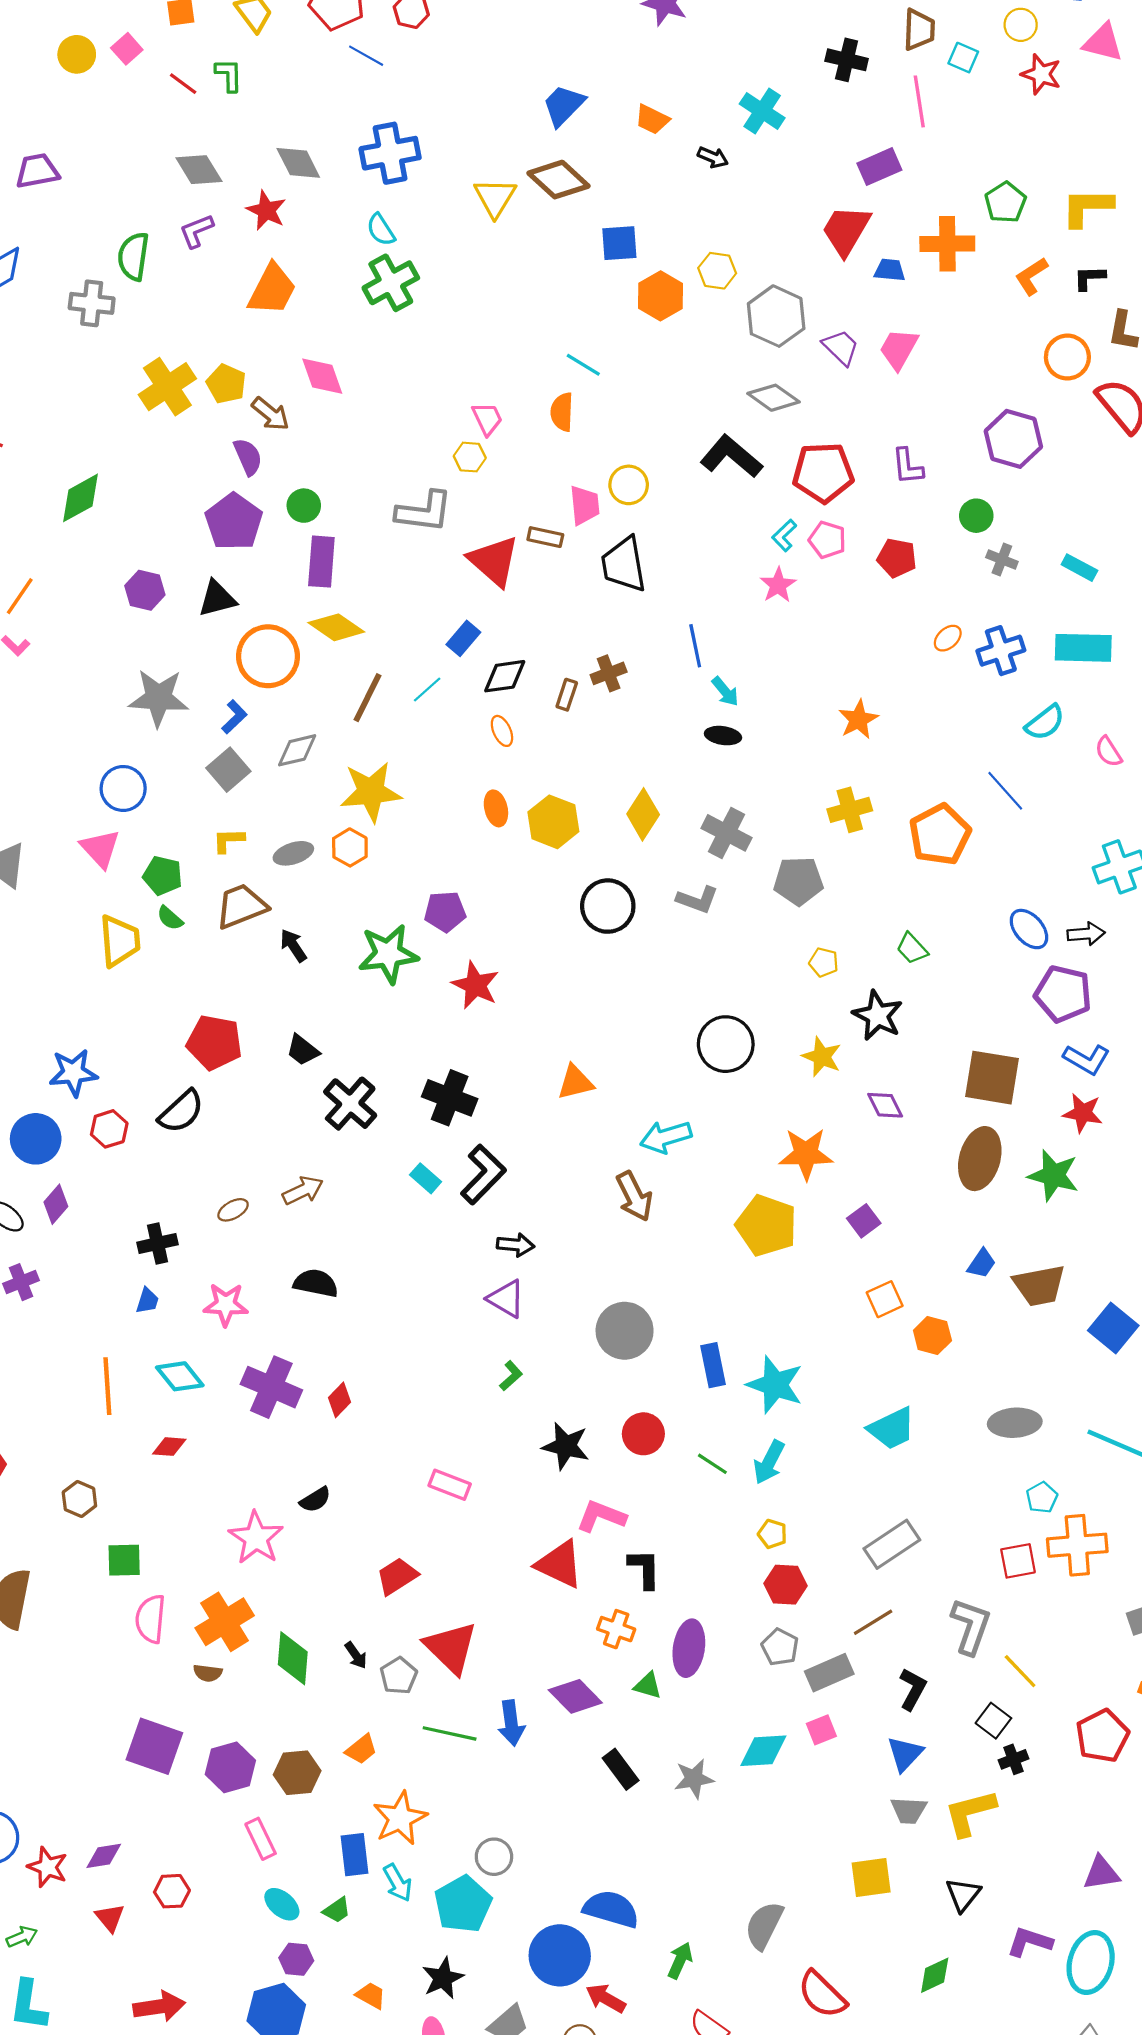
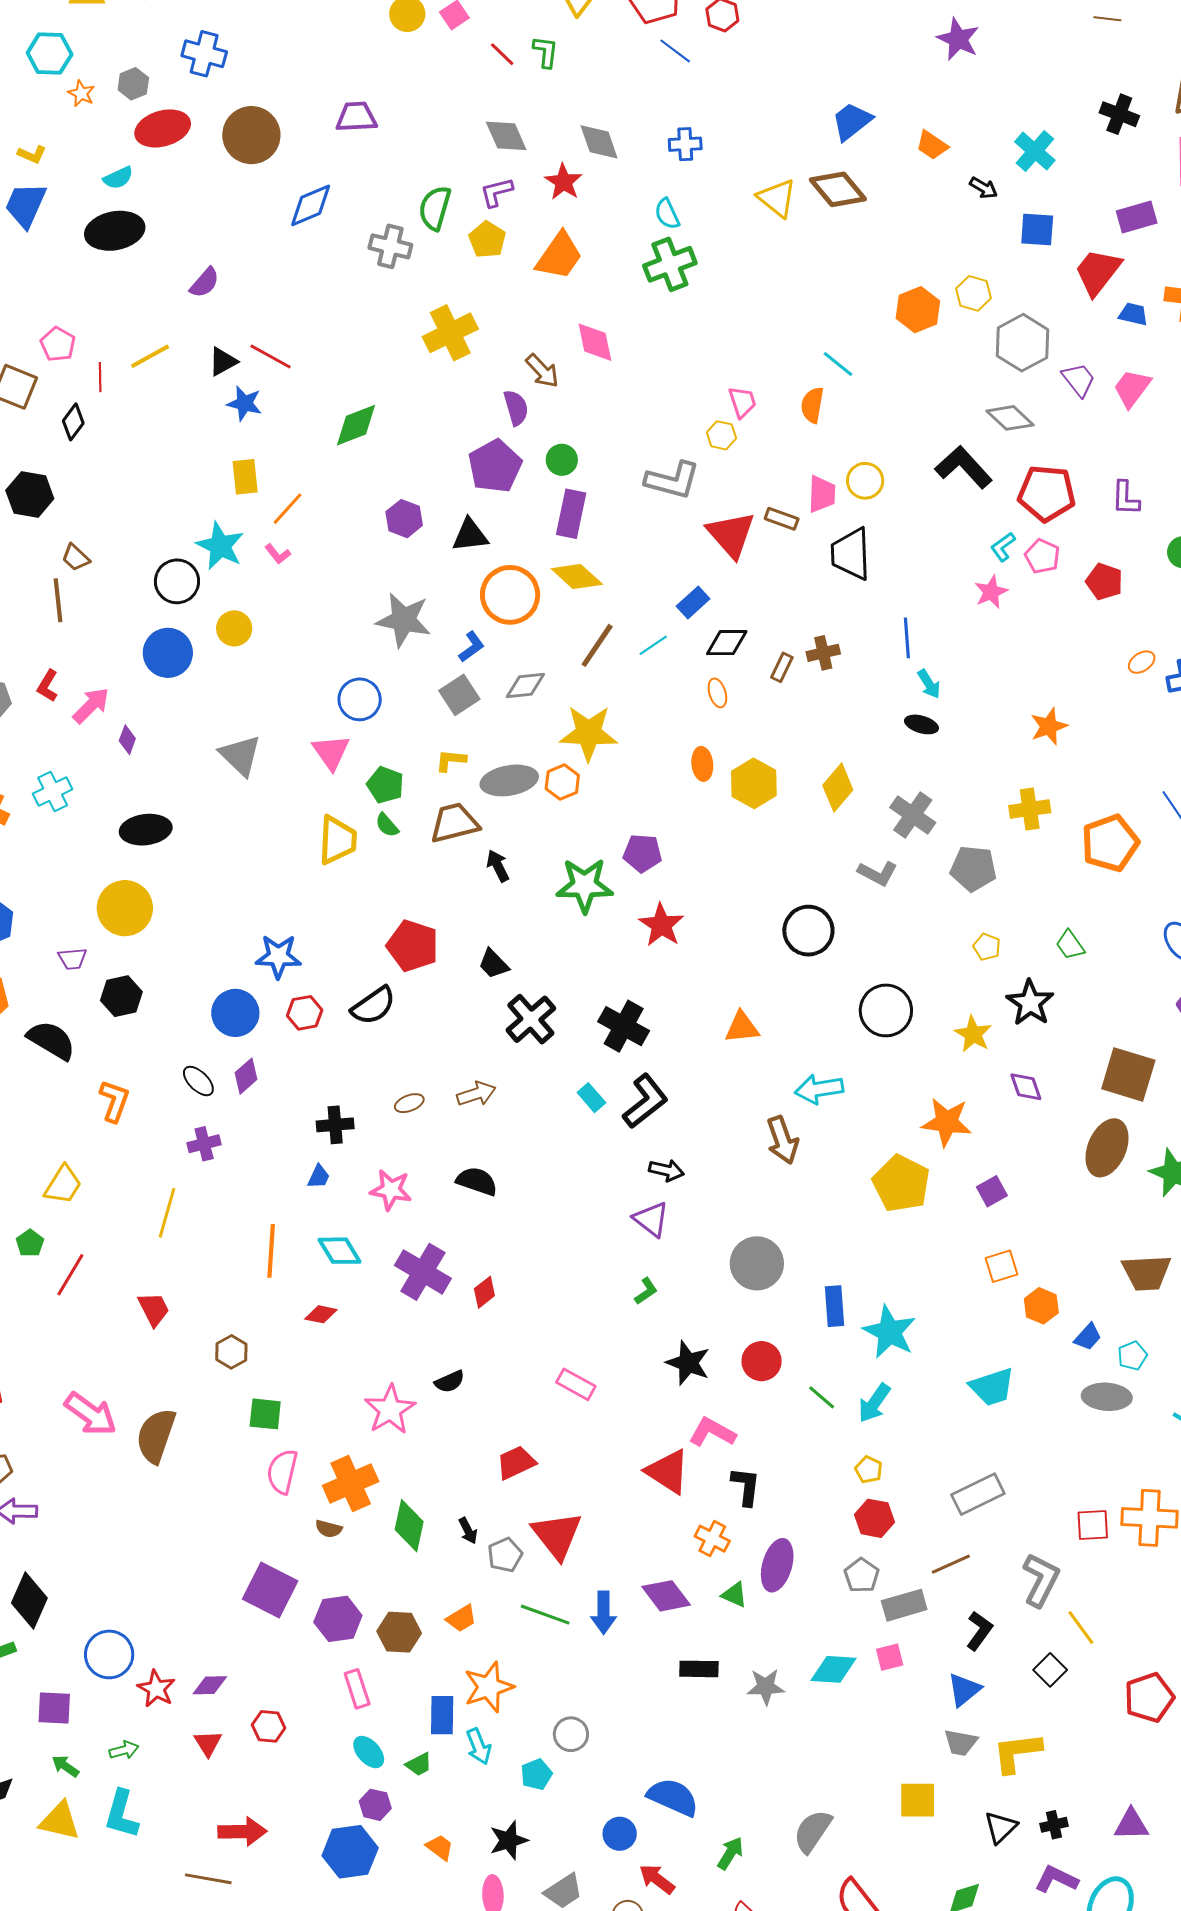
blue cross: (390, 153) -> (685, 144), size x0.6
yellow triangle: (495, 198) -> (777, 198), turned -30
blue square: (619, 243) -> (1037, 230), moved
yellow pentagon: (226, 384) -> (487, 240), moved
gray ellipse: (293, 853) -> (509, 780), size x1.5
black circle: (608, 906) -> (808, 931), moved
blue trapezoid: (982, 1264) -> (1088, 1337), moved
cyan pentagon: (1042, 1498) -> (1132, 1356), moved
black cross: (1013, 1759) -> (1054, 1825), moved
black rectangle: (621, 1769) -> (699, 1669), turned -60
cyan pentagon: (463, 1904) -> (536, 1774), size x0.6
blue circle: (560, 1955) -> (620, 1834), size x0.6

